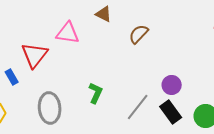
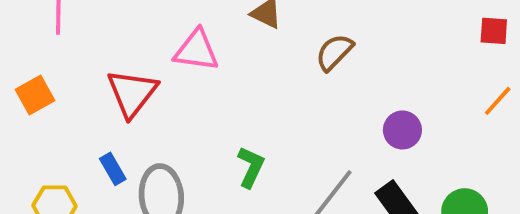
blue rectangle: (12, 77) -> (113, 169), moved
purple circle: (172, 85) -> (402, 130), moved

